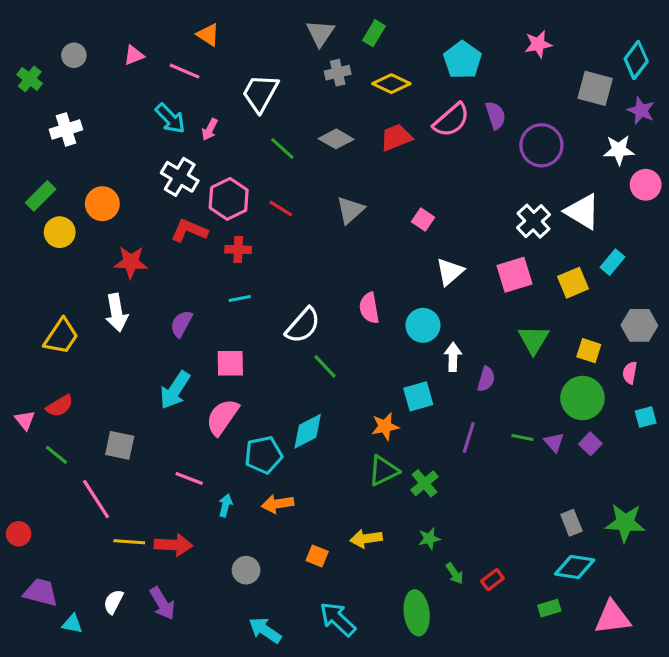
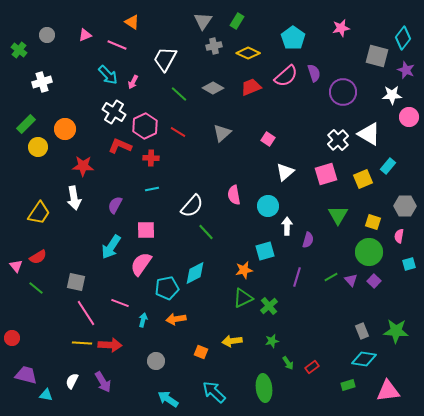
green line: (522, 437) -> (331, 277), turned -40
pink line: (96, 499) -> (86, 313), moved

